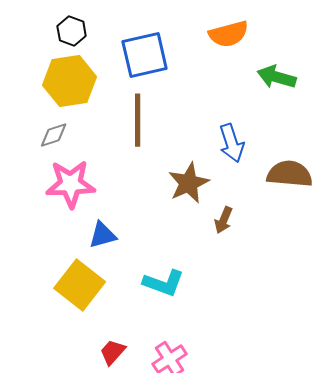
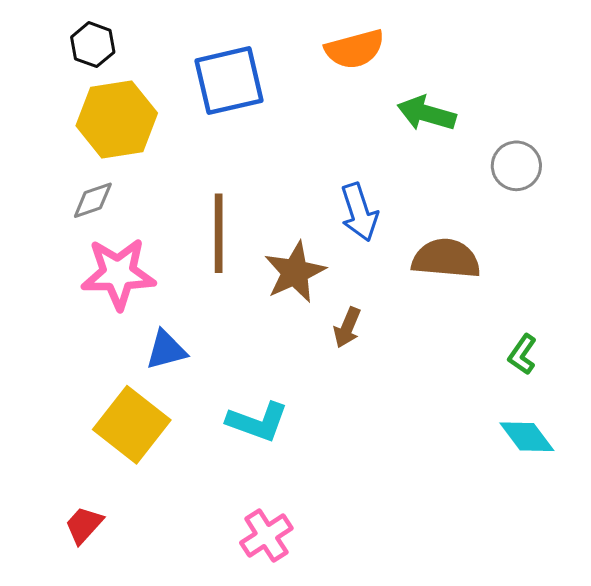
black hexagon: (72, 31) -> (93, 45), moved
brown line: (138, 120) -> (219, 233), moved
red trapezoid: (113, 352) -> (84, 525), moved

